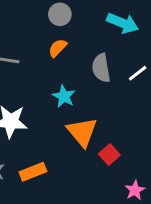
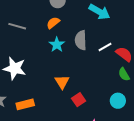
cyan star: (64, 96) -> (57, 45), moved
orange triangle: (82, 132) -> (62, 82), size x0.7

